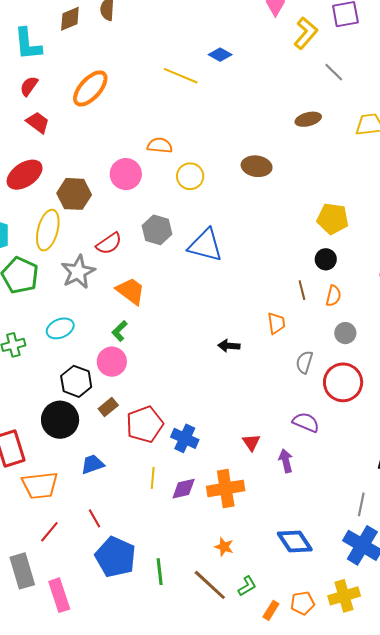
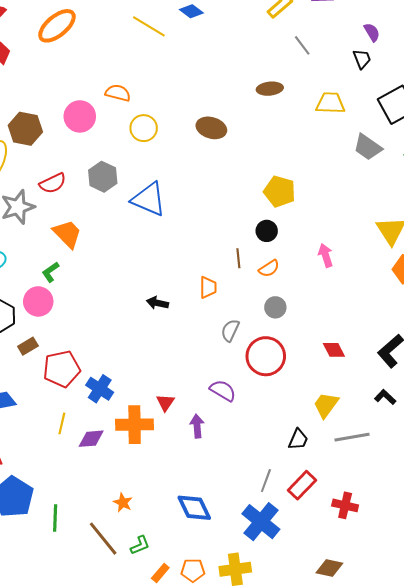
orange semicircle: (334, 296) -> (269, 268), turned 35
orange cross: (226, 488) -> (135, 425), moved

